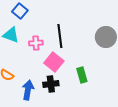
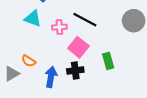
black line: (60, 36) -> (85, 20), turned -55

